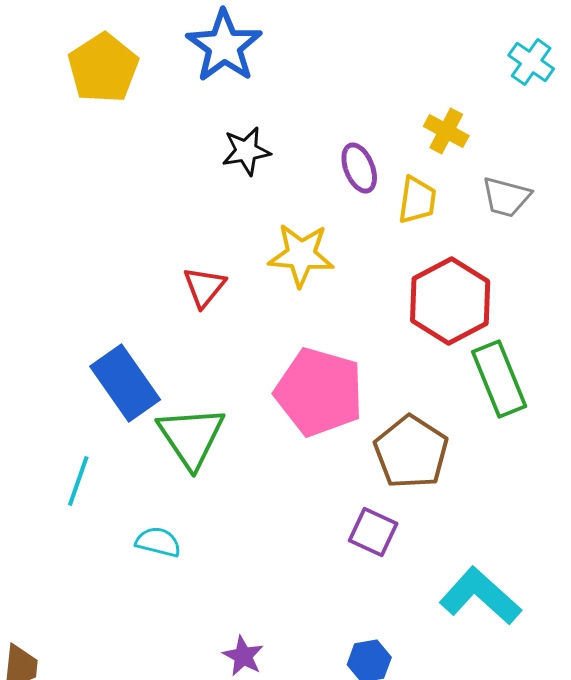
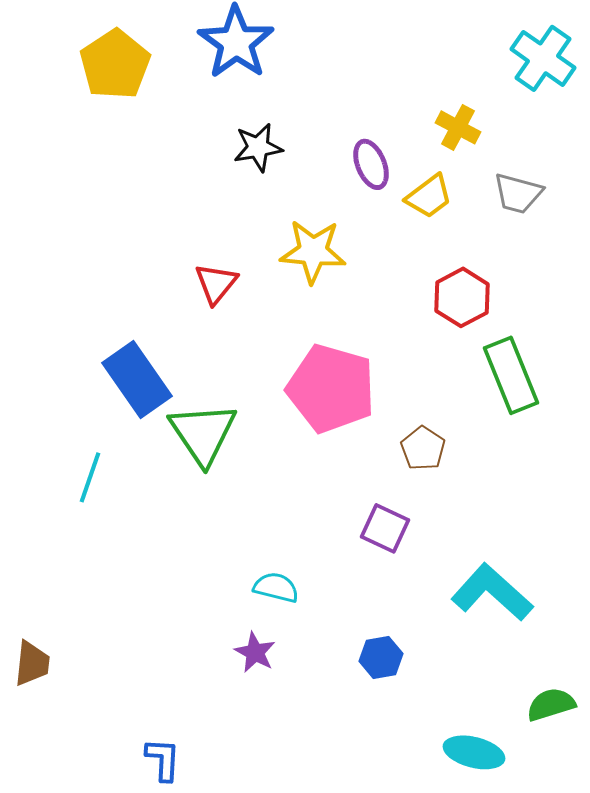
cyan cross: (531, 62) -> (543, 58), size x1.4
yellow trapezoid: (417, 200) -> (429, 196), turned 45
red hexagon: (450, 301) -> (462, 297), size x0.7
brown pentagon: (411, 452) -> (423, 448), size x0.6
cyan semicircle: (158, 542) -> (276, 587), moved

